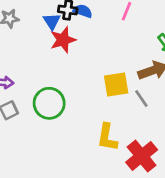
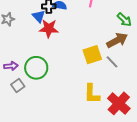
red star: (63, 40) -> (49, 28), turned 30
green circle: (49, 103) -> (36, 68), moved

